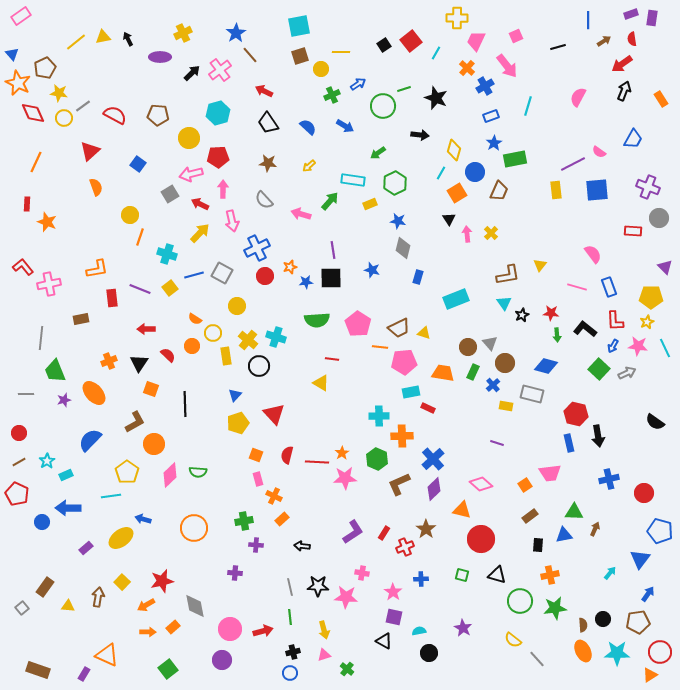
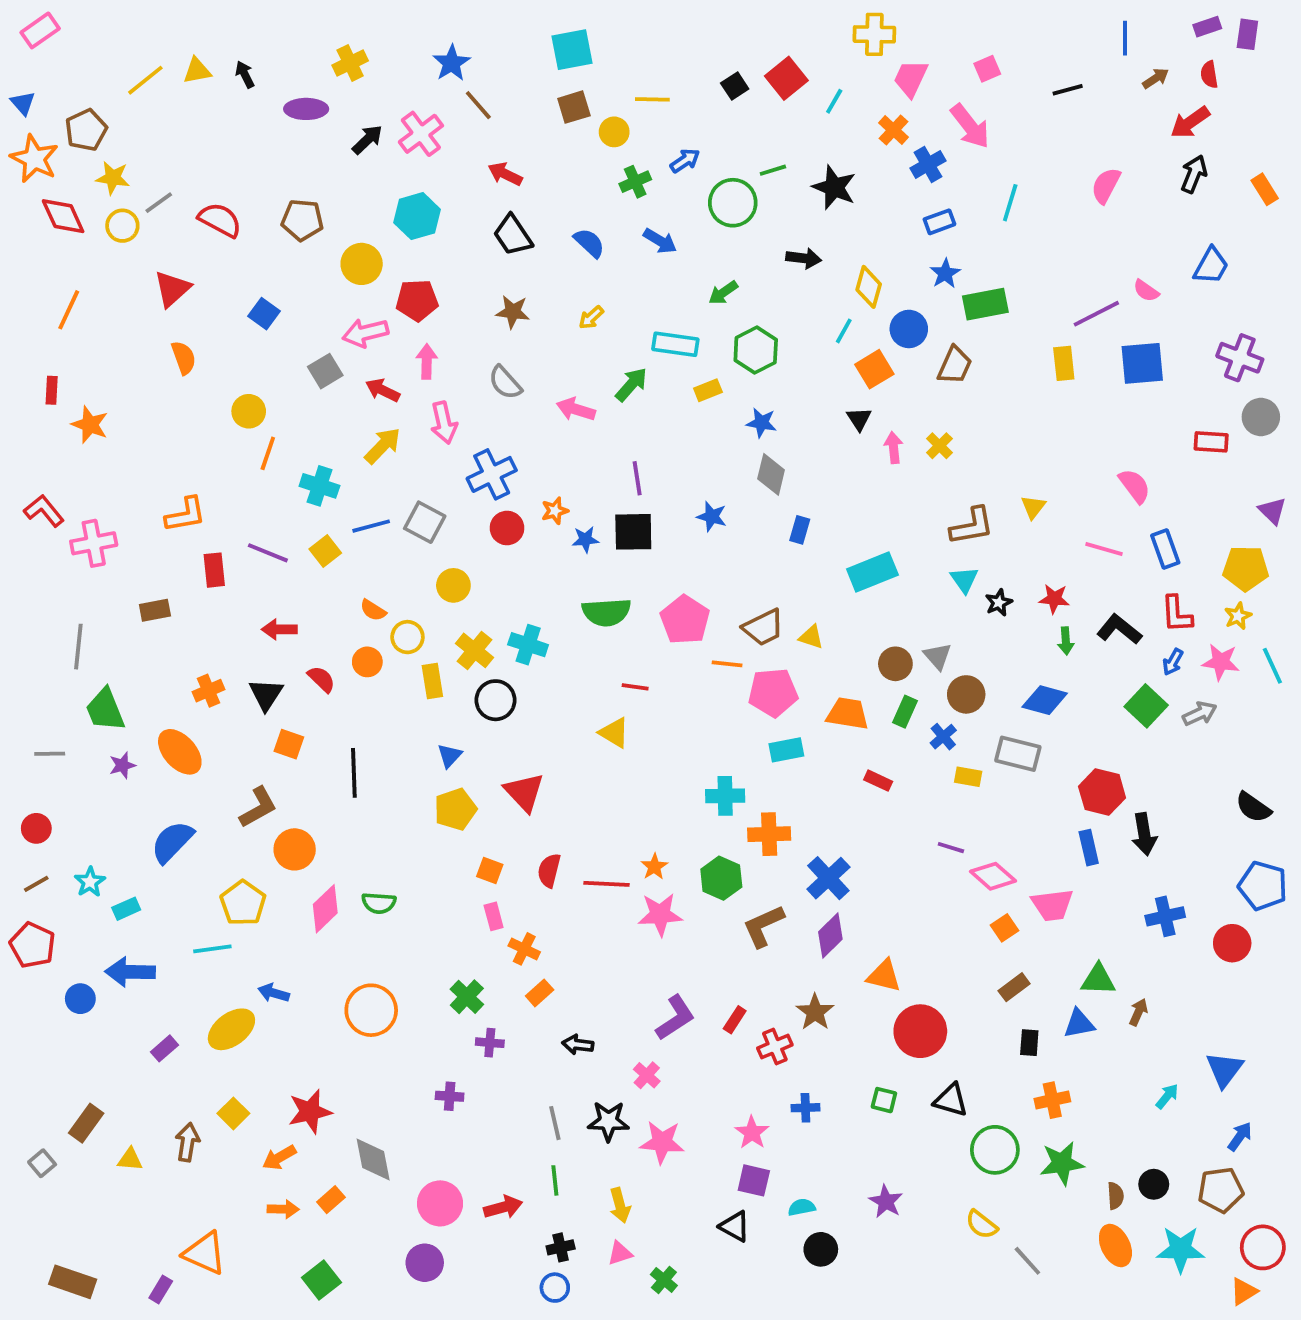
red rectangle: (428, 408) -> (878, 781), moved
pink diamond: (481, 484) -> (993, 876), moved
green cross: (244, 521) -> (467, 997), turned -36
blue pentagon: (660, 531) -> (1263, 886), moved
pink cross: (362, 573) -> (647, 1075), moved, turned 32

